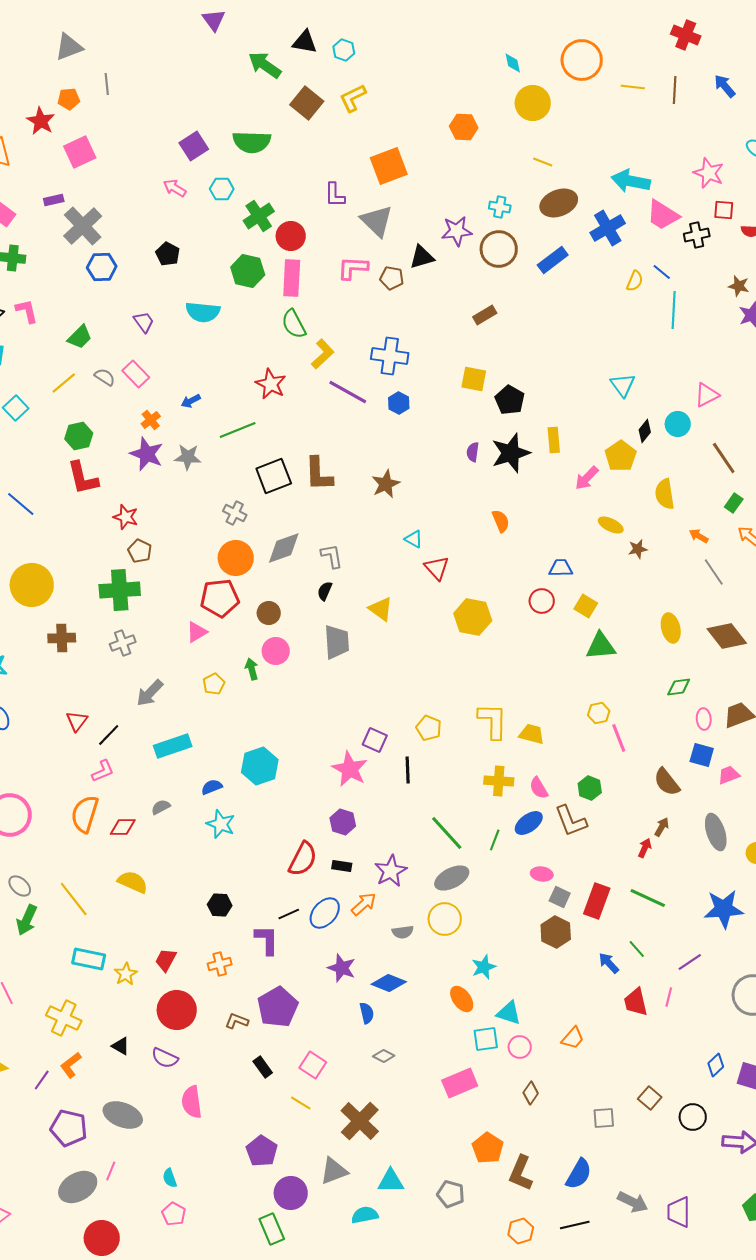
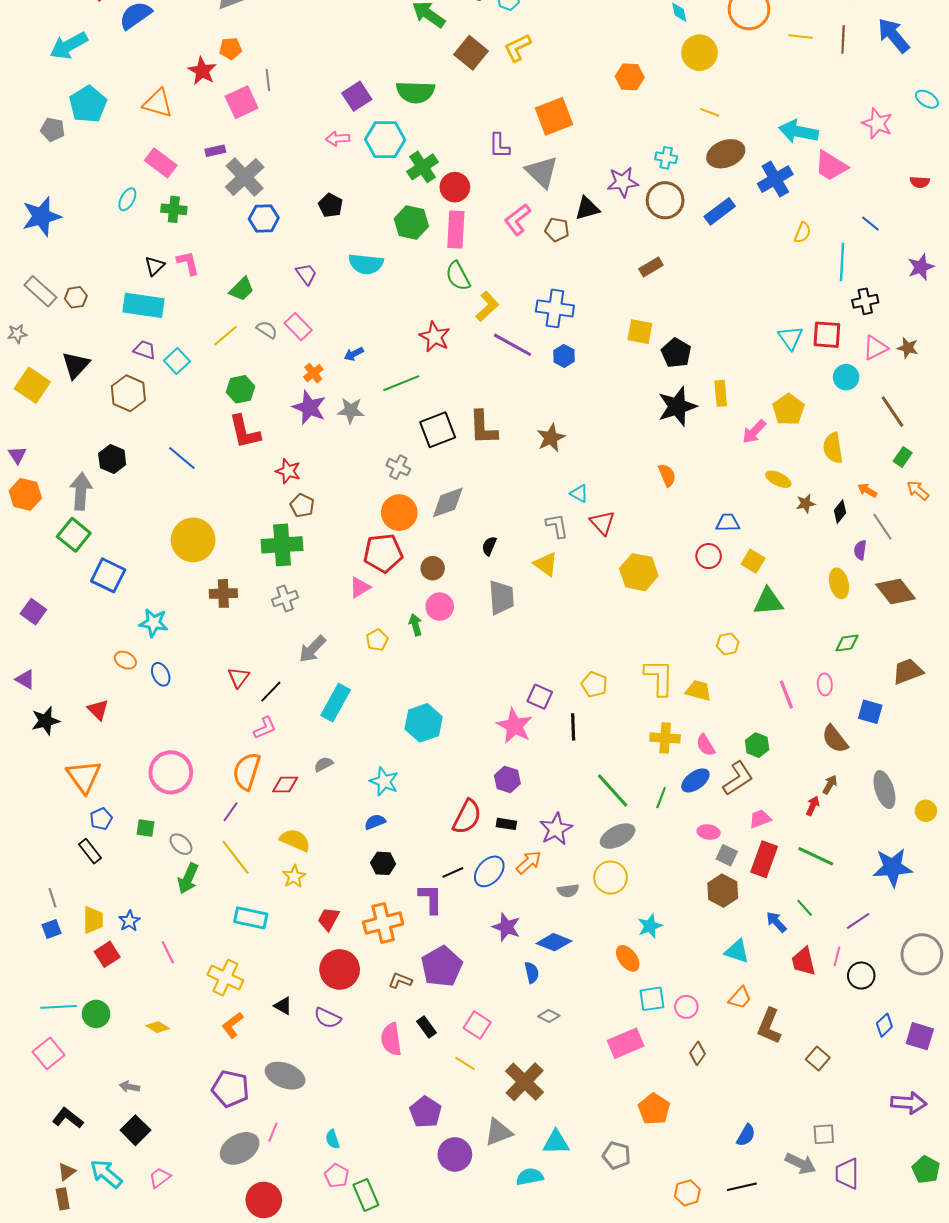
gray line: (107, 84) -> (268, 80), moved
blue arrow: (725, 86) -> (894, 35), size x1.5
pink arrow: (175, 188) -> (338, 139), turned -35
cyan hexagon: (222, 189) -> (385, 140), size x1.6
red square: (724, 210) -> (827, 335), moved, size x1.4
black cross: (697, 235) -> (865, 301), moved
pink L-shape: (353, 268) -> (518, 219), turned -40
blue line: (662, 272) -> (870, 224), moved
brown star: (739, 286) -> (908, 348), moved
black diamond: (645, 431) -> (840, 512), moved
purple semicircle: (473, 452) -> (860, 550), moved
gray L-shape: (332, 556) -> (557, 526), moved
yellow hexagon: (599, 713) -> (728, 644), moved
pink ellipse: (704, 719) -> (825, 684), moved
cyan rectangle: (173, 746) -> (336, 703), turned -42
pink trapezoid: (729, 775) -> (760, 819), moved
blue semicircle: (212, 787) -> (375, 822), moved
brown L-shape: (571, 821) -> (738, 778), turned -102
orange cross: (220, 964) -> (383, 923), size x1.6
yellow star: (126, 974) -> (294, 876), moved
cyan triangle: (509, 1013) -> (737, 951), moved
purple line: (42, 1080) -> (230, 812), moved
pink semicircle: (192, 1102) -> (391, 1039), moved
black circle: (693, 1117) -> (861, 976), moved
gray square: (604, 1118) -> (824, 1134), moved
brown L-shape: (521, 1173) -> (769, 1026), moved
blue semicircle: (579, 1174) -> (746, 1135), size x0.7
green rectangle: (272, 1229) -> (366, 1195), moved

